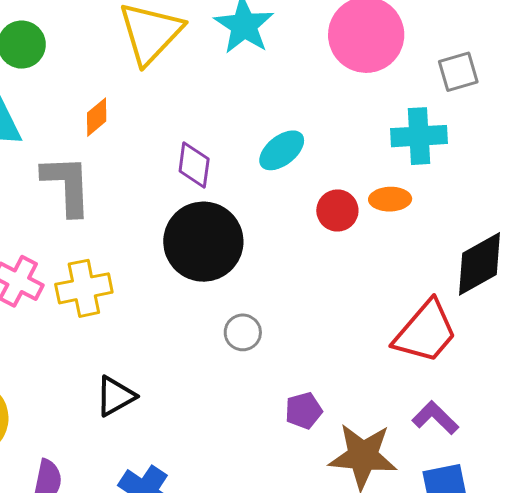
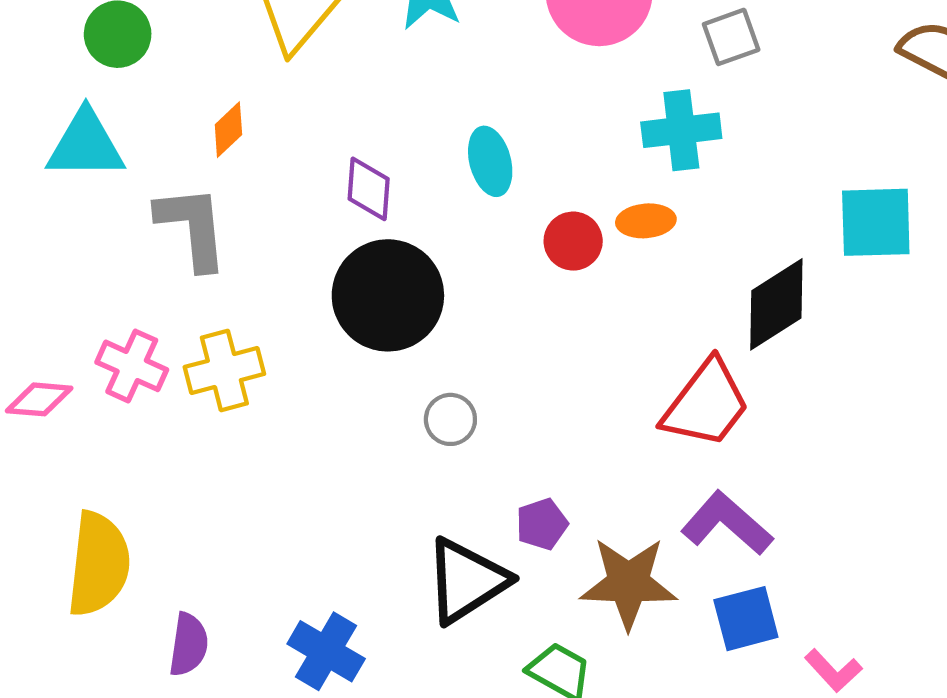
cyan ellipse: (282, 150) -> (490, 161), turned -63
black triangle: (115, 396) -> (466, 581), moved, size x1.5
purple L-shape: (435, 418) -> (727, 523), size x1.4

